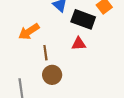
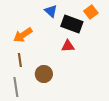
brown line: (45, 53) -> (20, 60), moved

